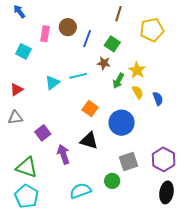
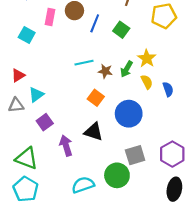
brown star: (104, 63) -> (105, 71), moved
cyan triangle: (52, 83) -> (36, 95), moved
green circle: (112, 181) -> (117, 175), size x1.5

